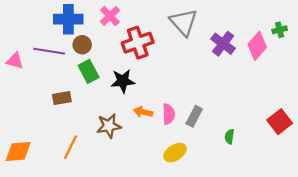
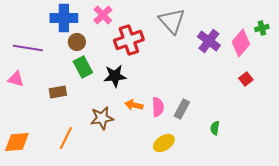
purple line: (49, 51) -> (28, 48), moved
pink triangle: (15, 61) -> (16, 79), moved
red square: (280, 122) -> (246, 79), moved, size x0.6

